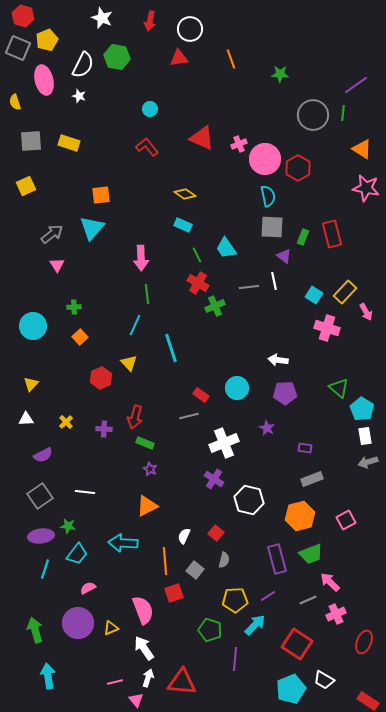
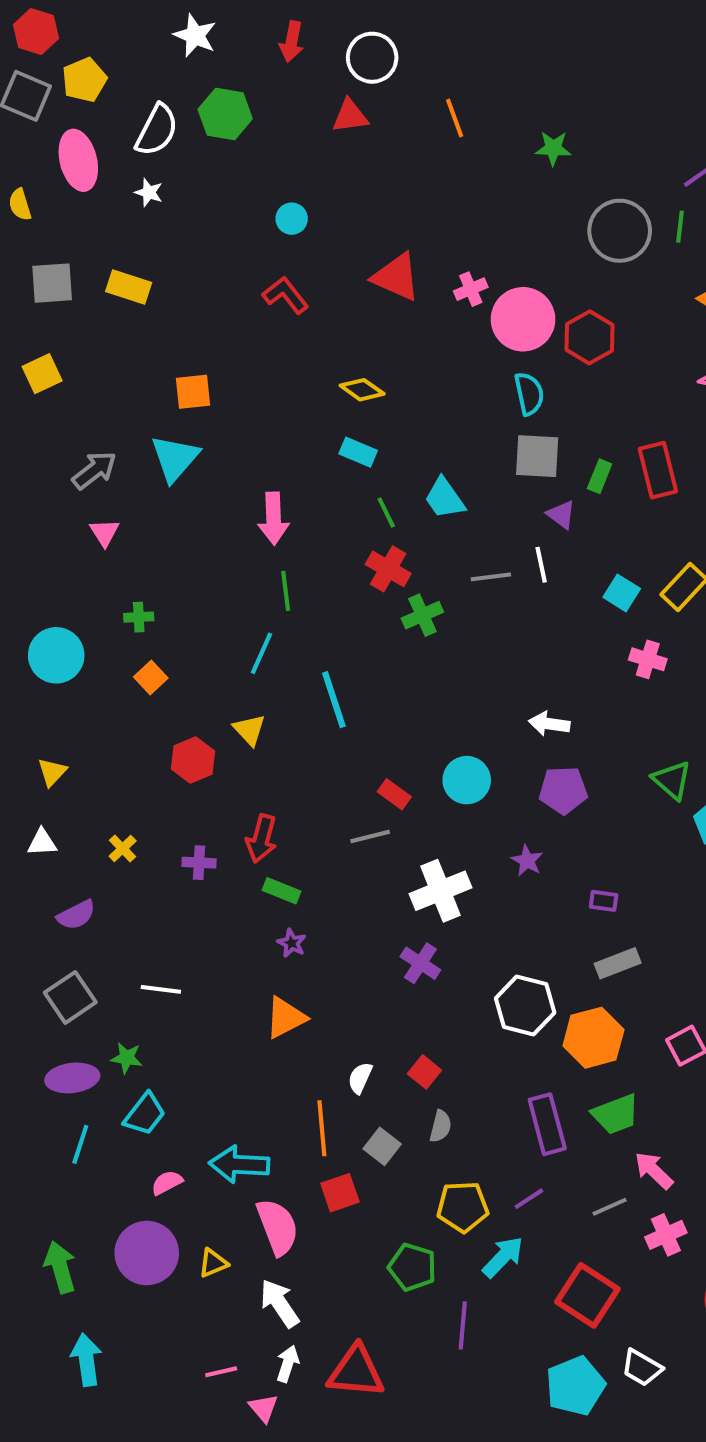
pink cross: (327, 328) -> (648, 659), size x0.7
white hexagon: (249, 500) -> (525, 1005), moved
cyan arrow: (123, 543) -> (239, 1164), moved

